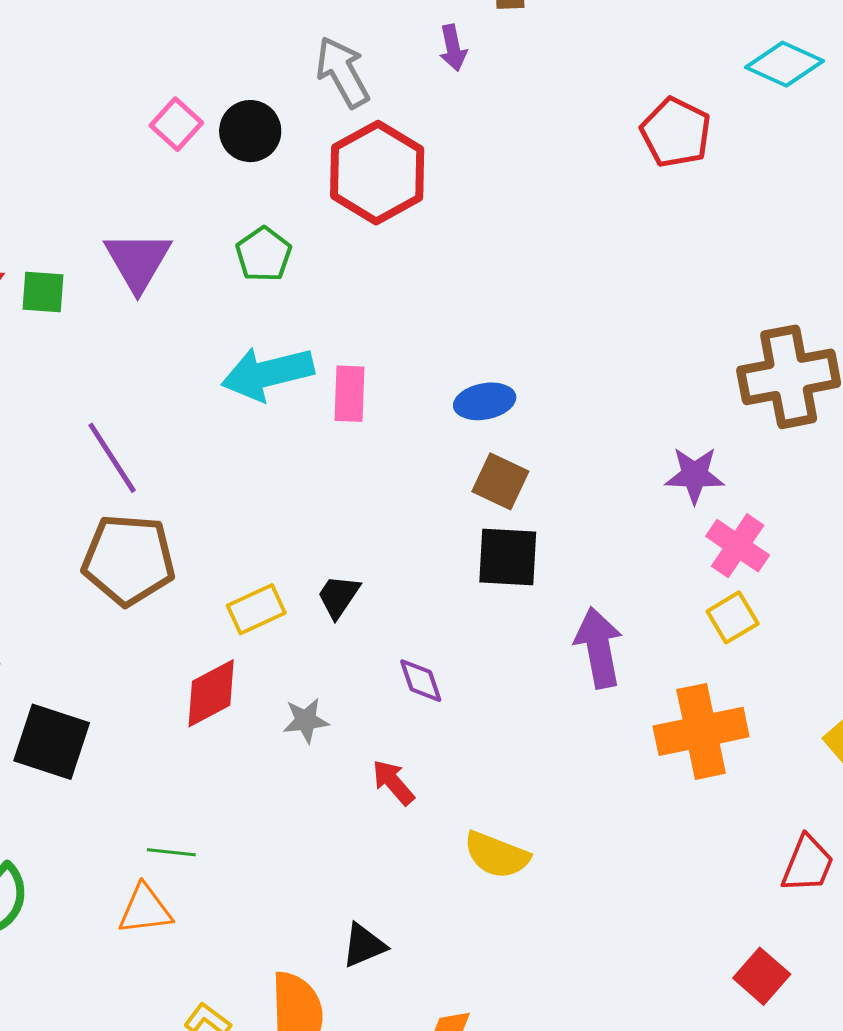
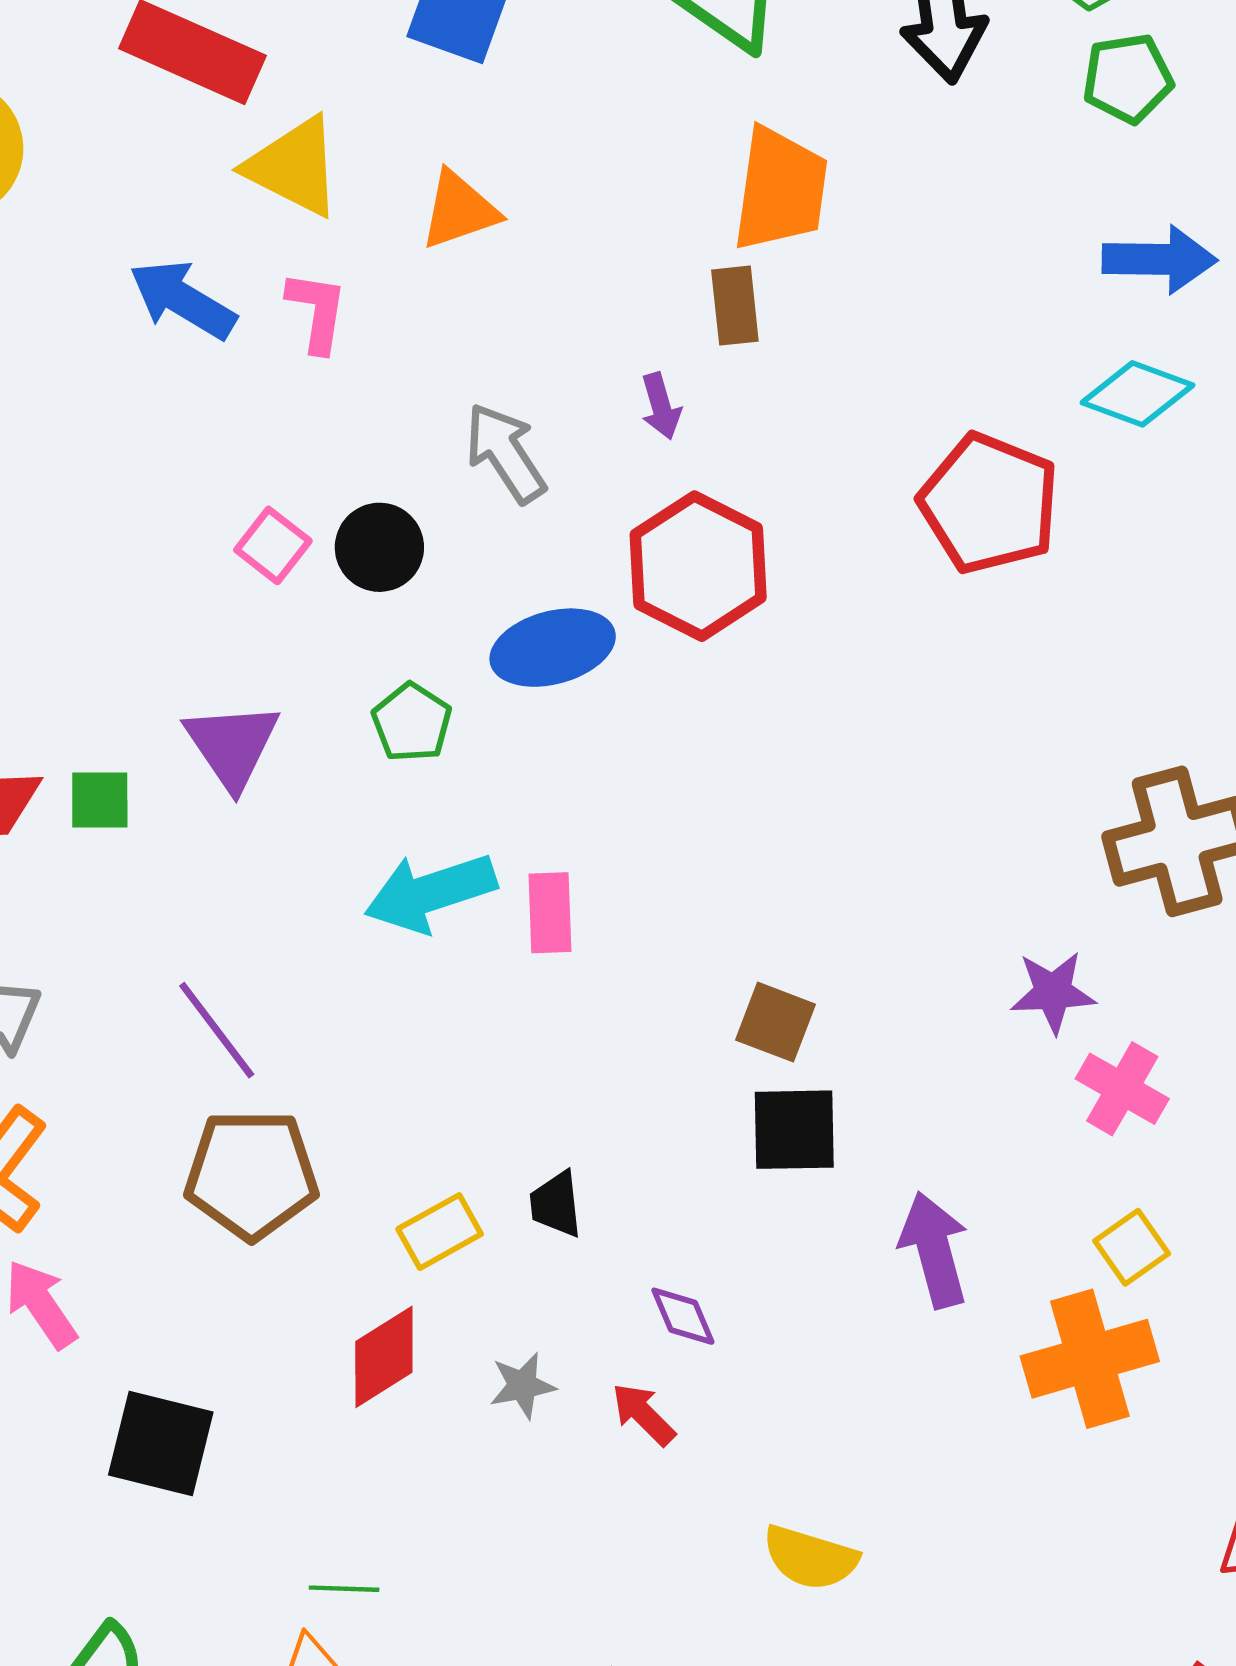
red pentagon: (676, 132) -> (989, 503), size x1.4
red hexagon: (377, 173) -> (698, 566), moved
blue ellipse: (485, 401) -> (553, 648), moved, size x1.4
black trapezoid: (338, 596) -> (556, 1204), turned -36
yellow square: (733, 617) -> (1132, 1247), moved
red arrow: (393, 782) -> (643, 1414), moved

